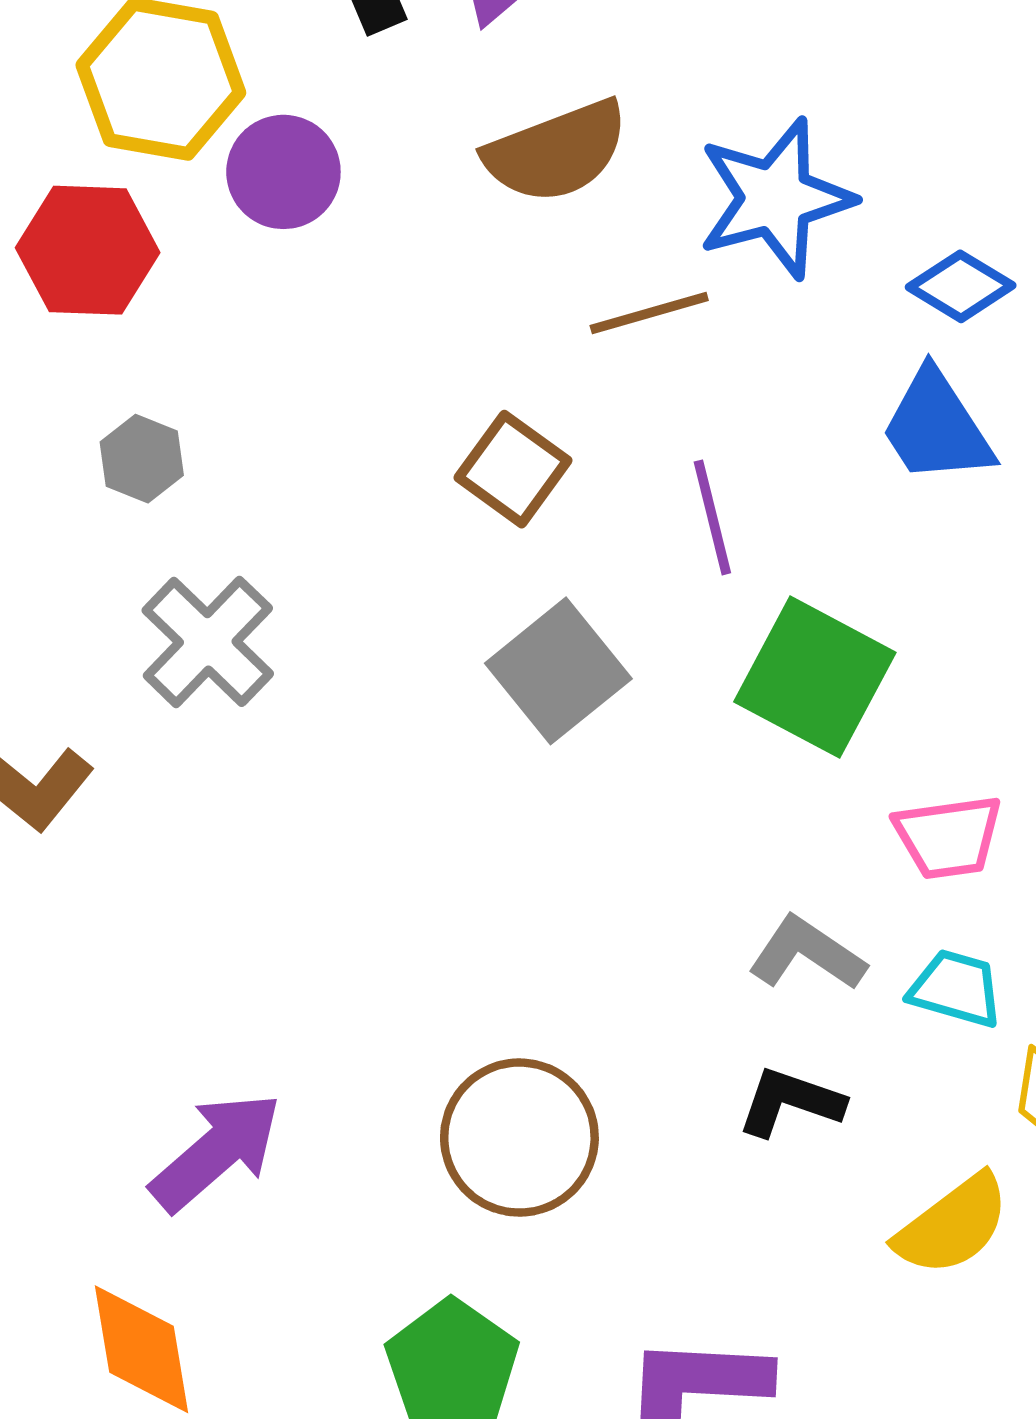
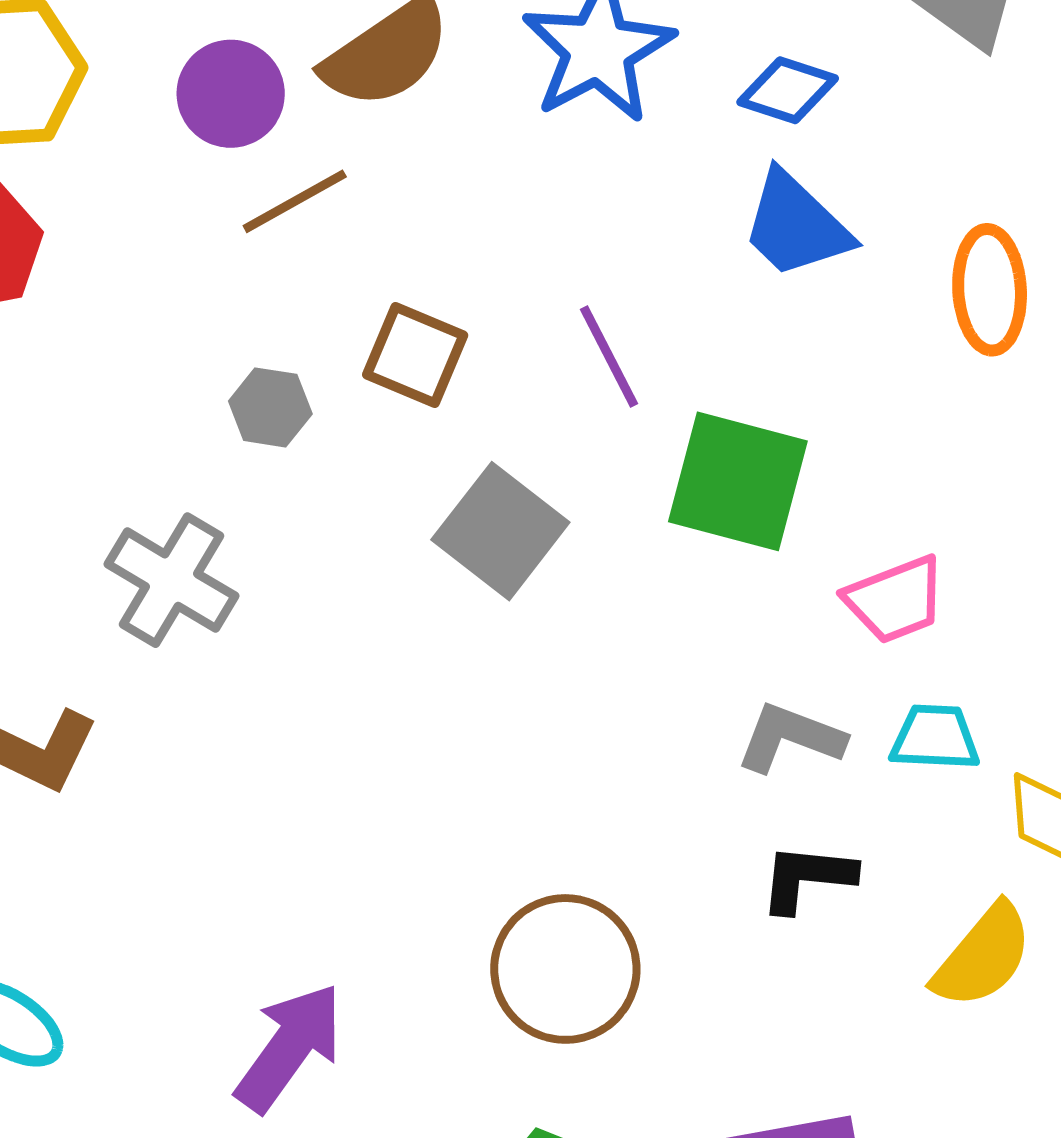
purple circle: (283, 172) -> (231, 94), moved
brown line: (649, 313) -> (295, 201), moved
gray hexagon: (142, 459) -> (270, 407), moved

